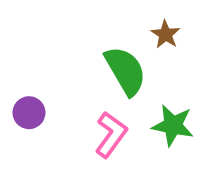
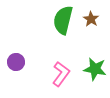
green semicircle: (125, 71) -> (63, 20), moved, turned -136

